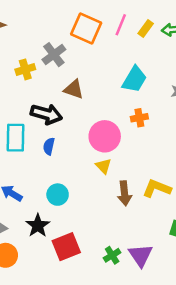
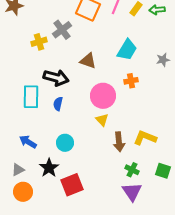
brown triangle: (74, 89) -> (88, 61), moved
green cross: (112, 255) -> (132, 170), moved, turned -32

